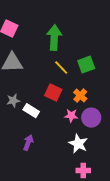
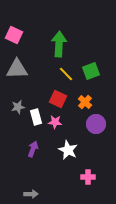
white rectangle: (31, 111) -> (36, 117), turned 42
pink star: (71, 116) -> (55, 122), moved
white star: (78, 144) -> (68, 150), moved

